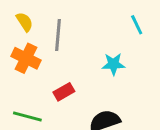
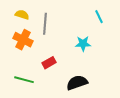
yellow semicircle: (25, 22) -> (22, 15), turned -40

